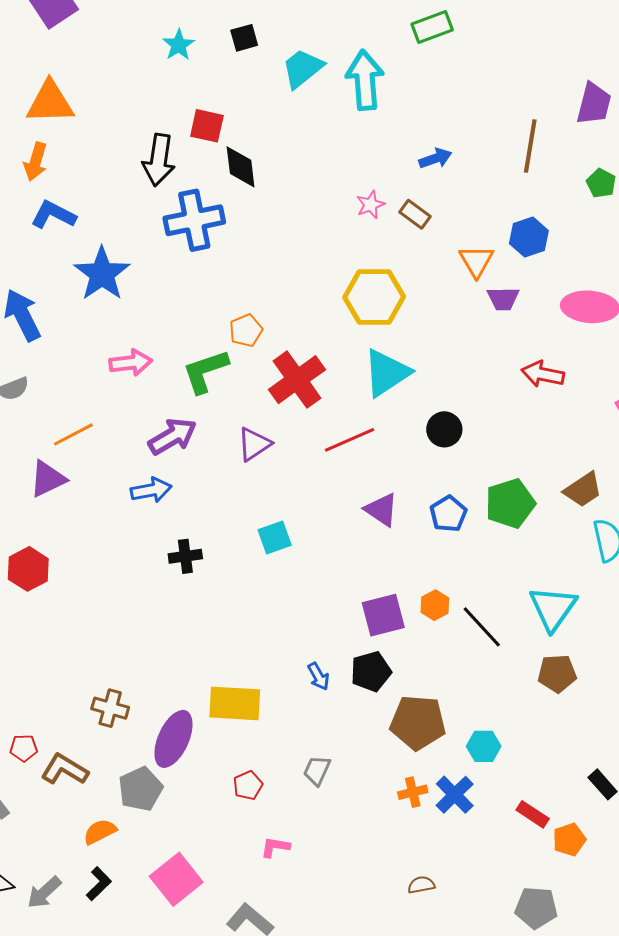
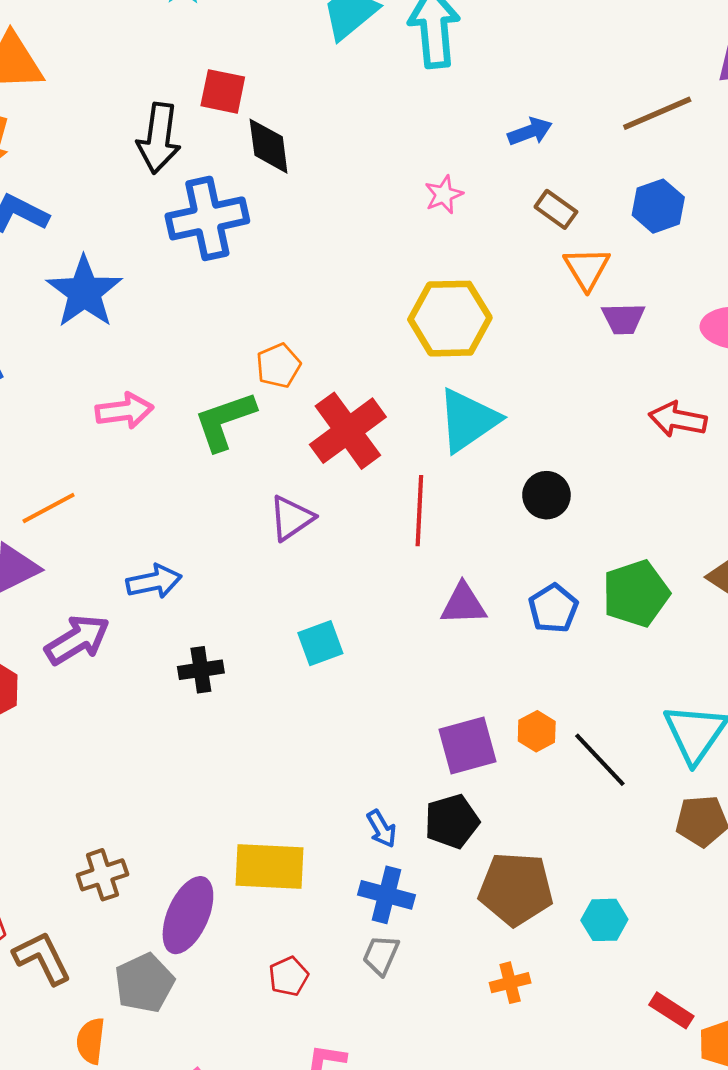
brown line: (530, 146) -> (657, 113), turned 58
brown rectangle: (415, 214) -> (556, 209), moved
blue hexagon: (529, 237) -> (658, 206), moved
purple arrow: (172, 436) -> (77, 640), moved
red line: (350, 440) -> (419, 511), turned -63
purple triangle: (381, 510) -> (463, 604), turned -36
brown cross: (110, 708) -> (102, 875), turned -33
brown L-shape: (64, 769) -> (42, 958), turned 33
blue cross: (455, 795) -> (386, 895), moved, turned -30
orange semicircle: (100, 832) -> (91, 1041), turned -56

